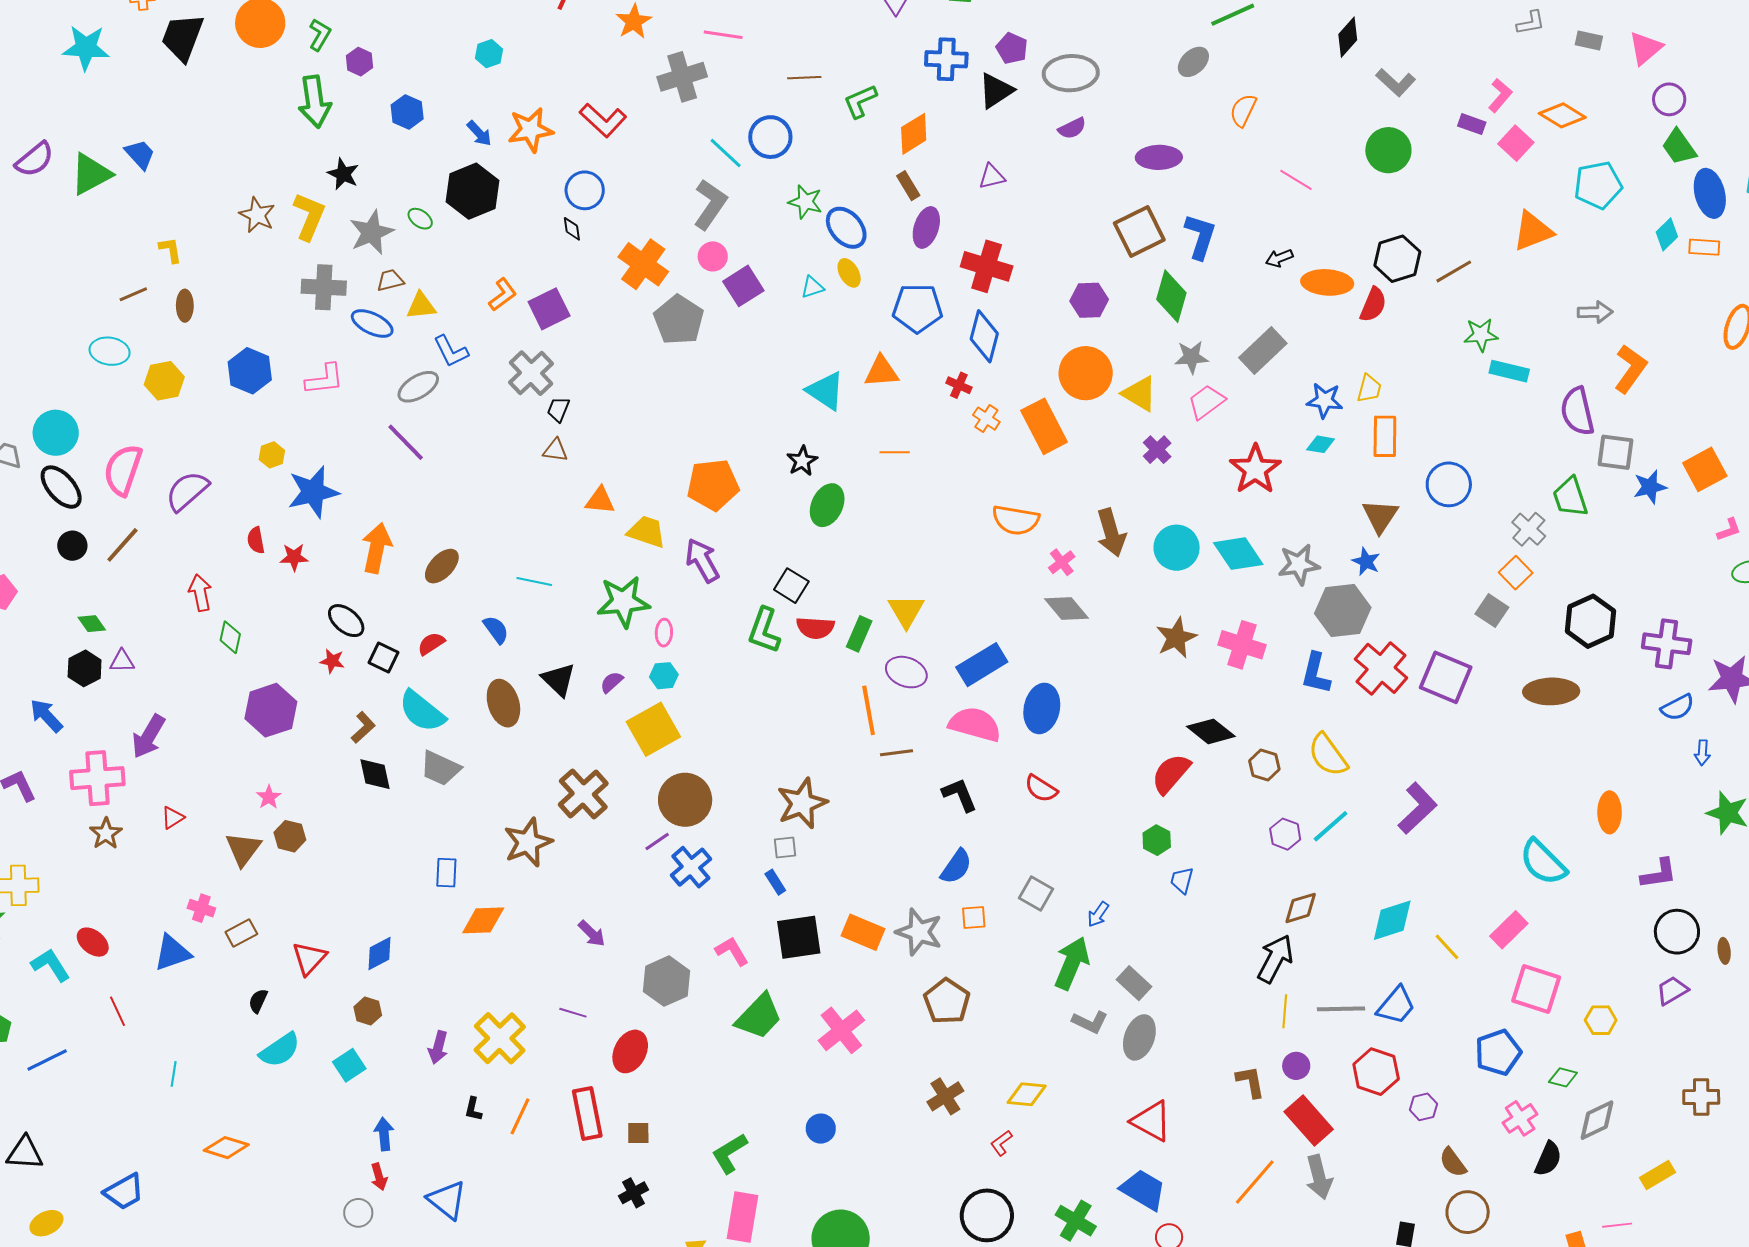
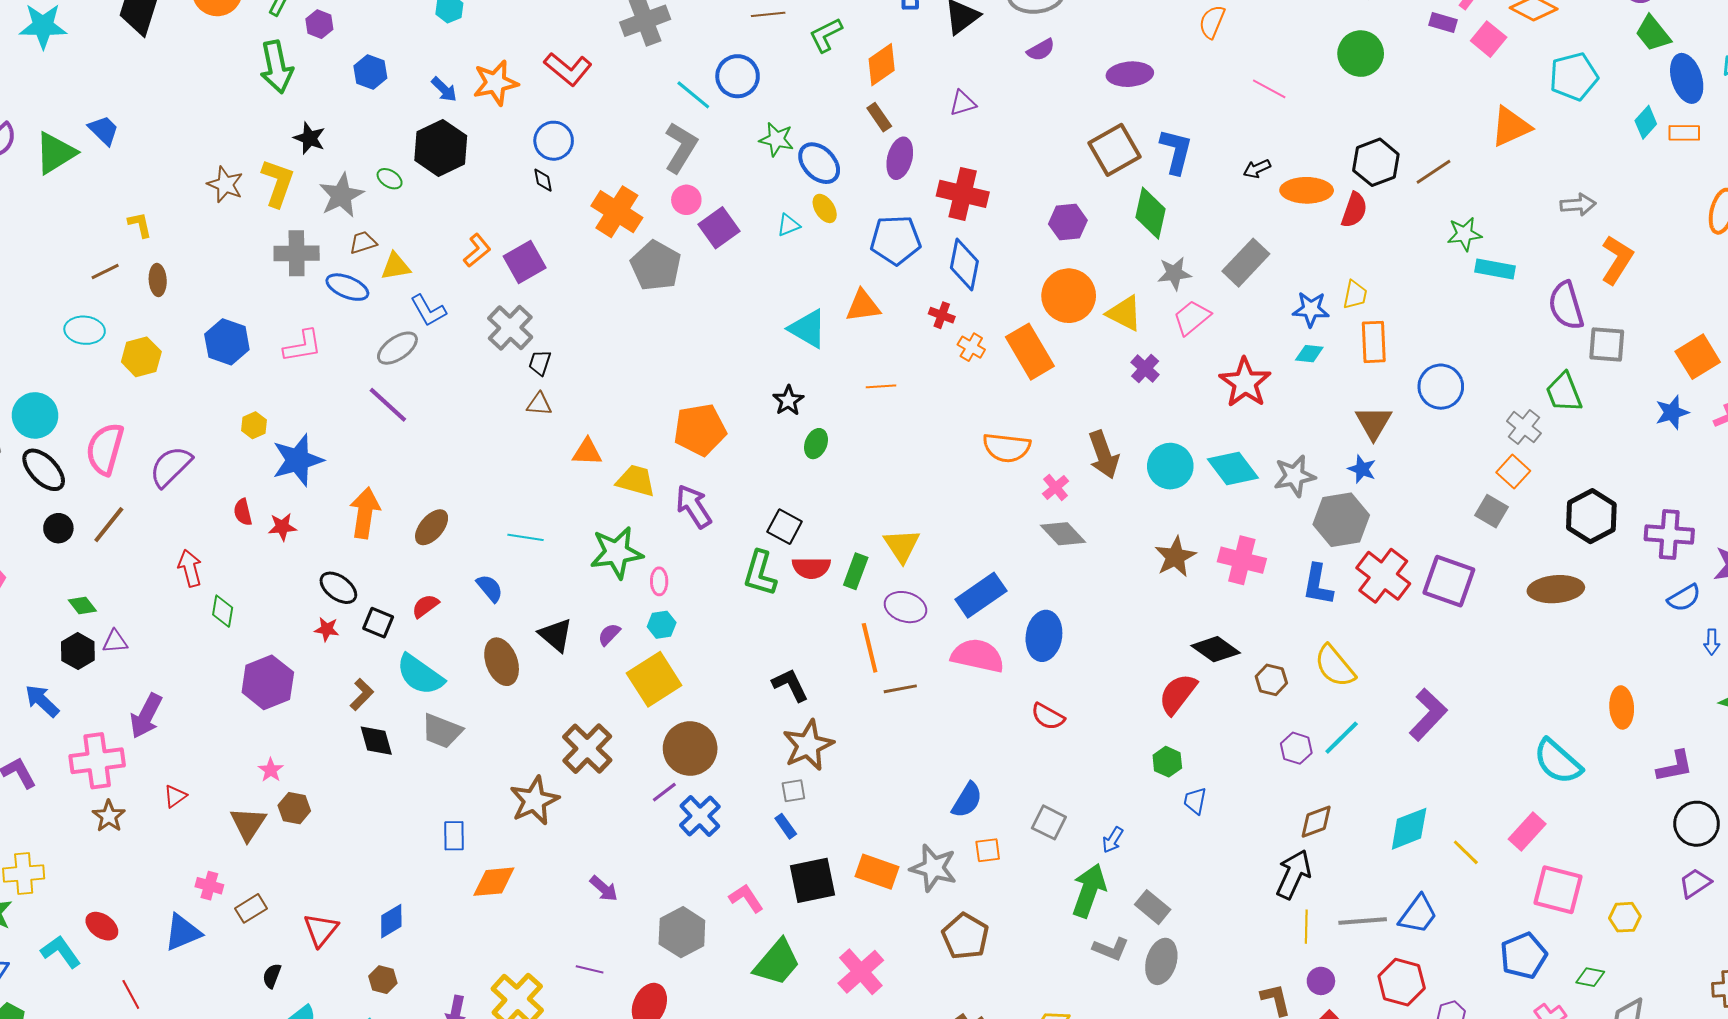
blue star: (1650, 487) -> (1672, 412), moved
green ellipse: (827, 505) -> (816, 444), size x0.7
black L-shape: (960, 795) -> (790, 685), moved

